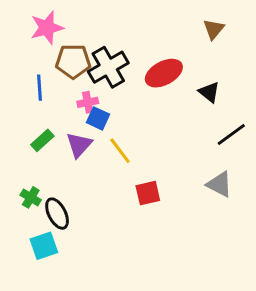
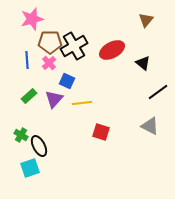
pink cross: (88, 102) -> (49, 63), moved, turned -32
yellow line: (120, 151) -> (82, 103), turned -60
red square: (148, 193) -> (101, 132), turned 30

